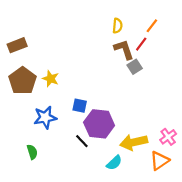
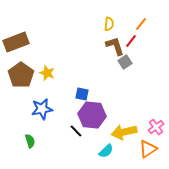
brown rectangle: (17, 45) -> (16, 42), size x1.4
blue square: (80, 106) -> (82, 94), moved

